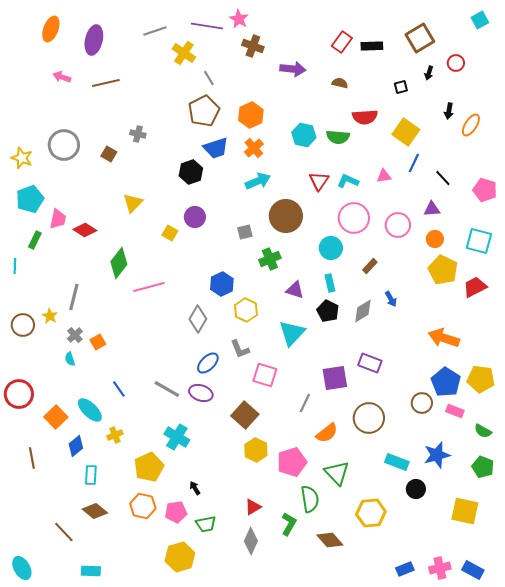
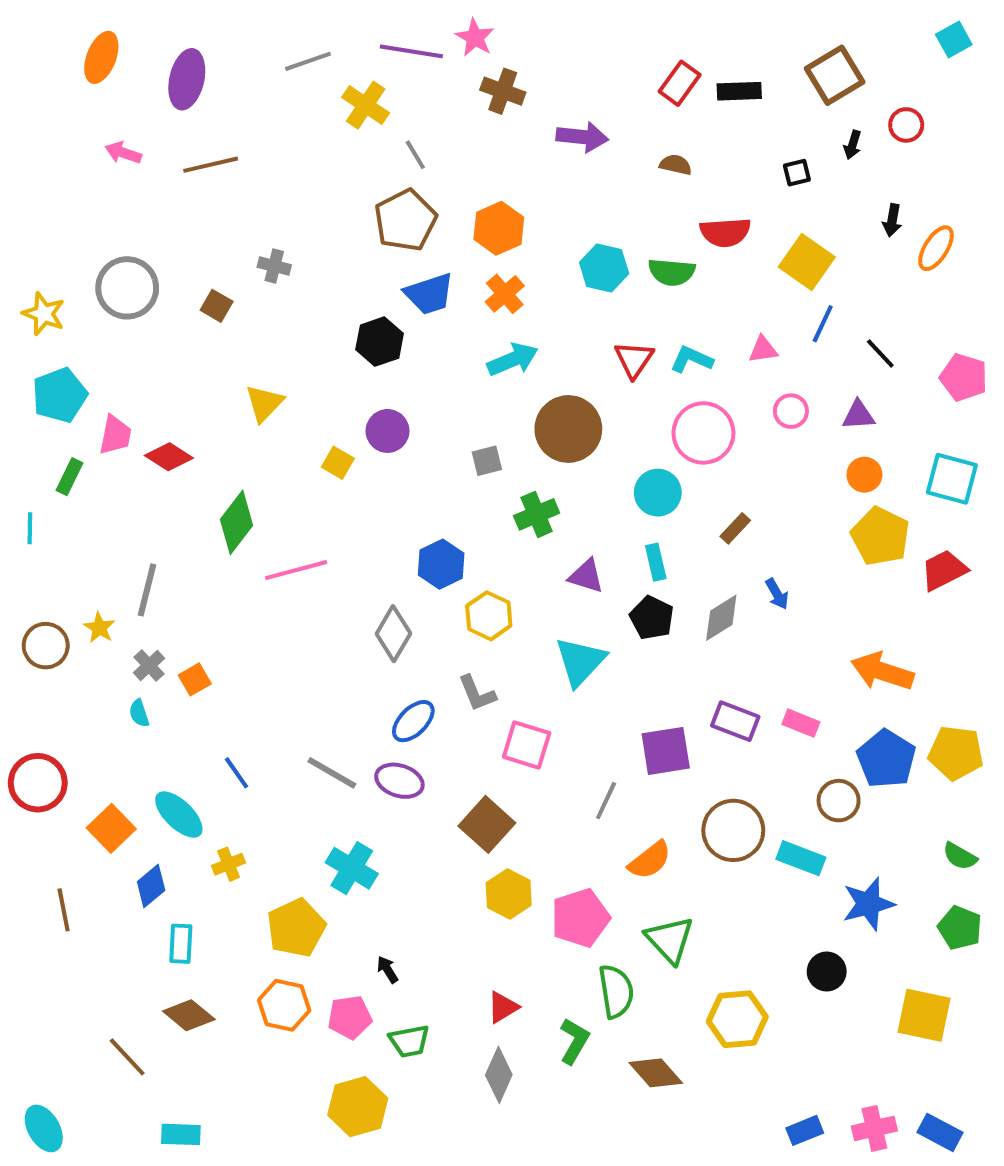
pink circle: (398, 225) -> (791, 411), moved, size x0.7
pink rectangle: (455, 411) -> (801, 723), moved
cyan rectangle: (397, 462) -> (801, 858), moved

